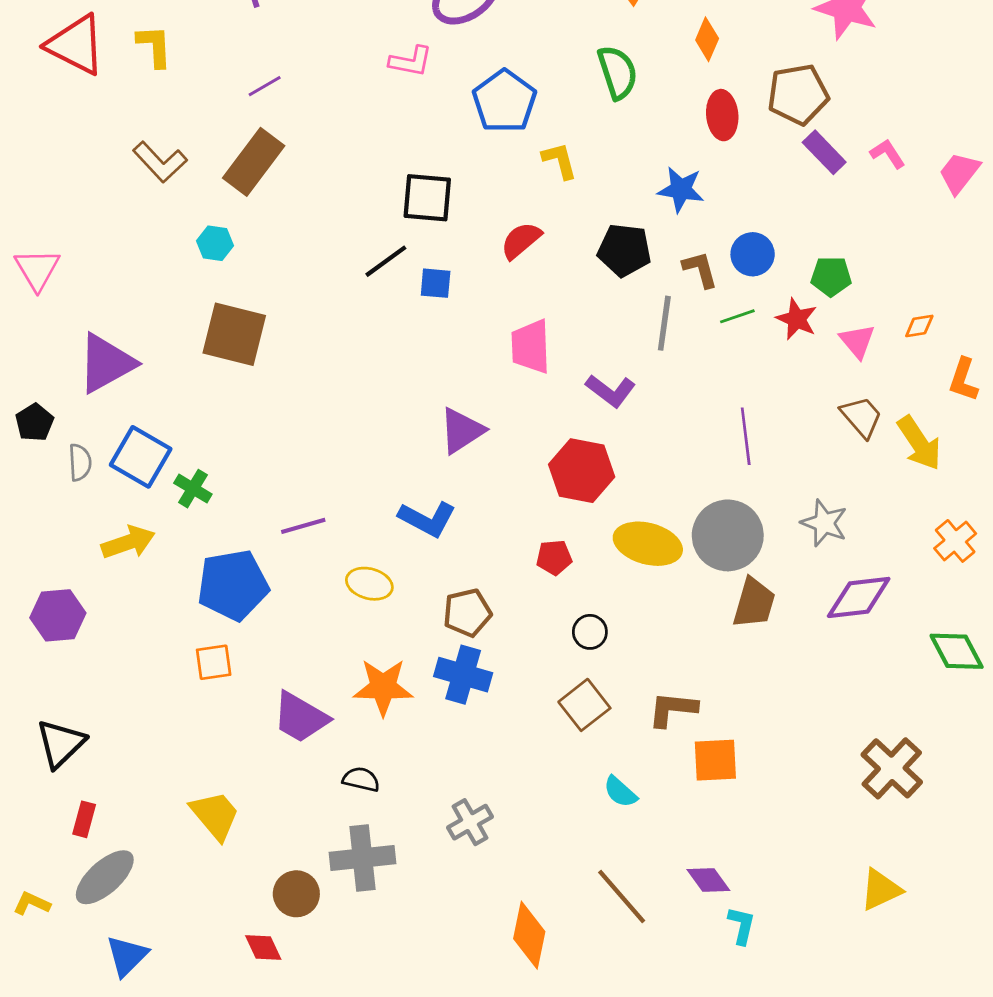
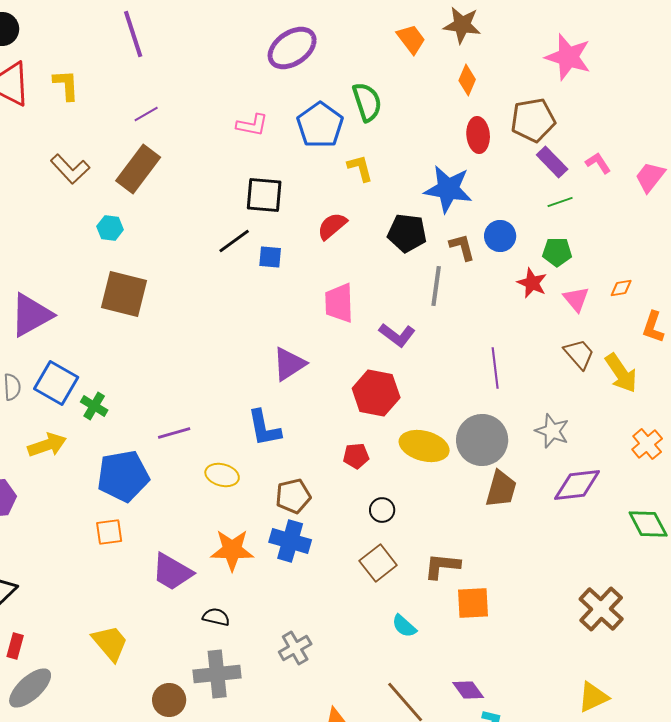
pink L-shape: (411, 61) -> (252, 125), moved
green semicircle: (617, 72) -> (367, 102), moved
blue star: (681, 189) -> (448, 189), size x1.4
green line: (737, 316) -> (560, 202), moved
blue L-shape: (427, 519) -> (264, 428), turned 51

